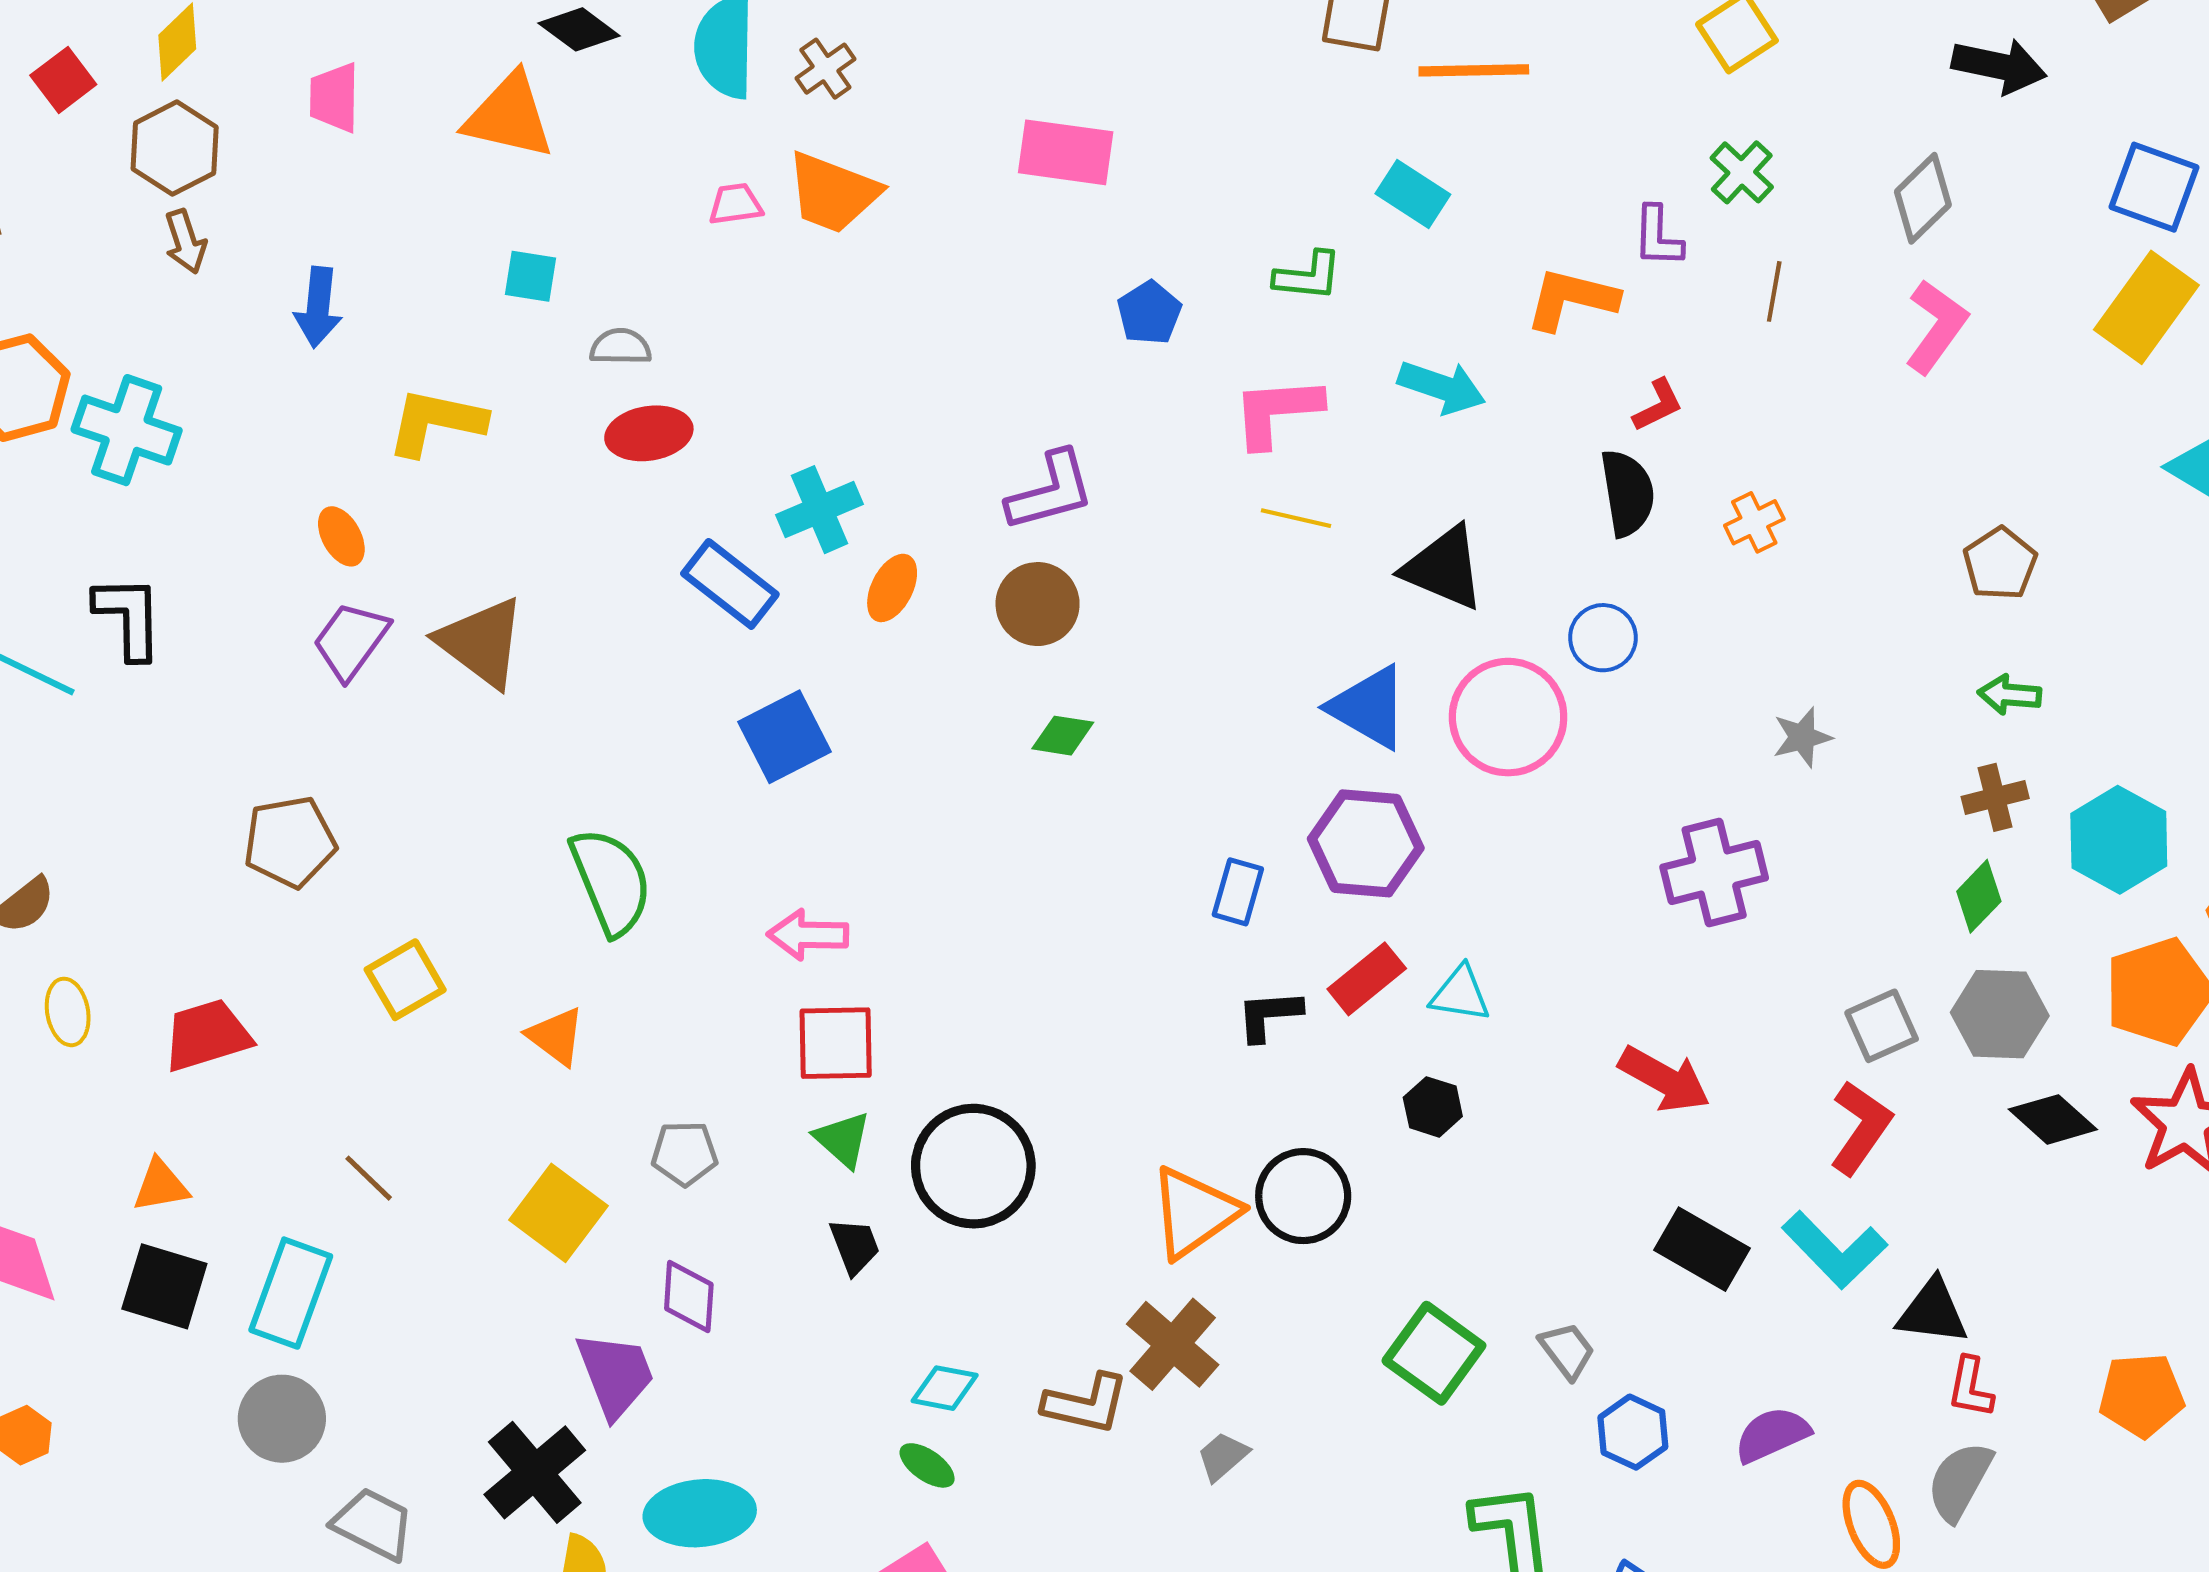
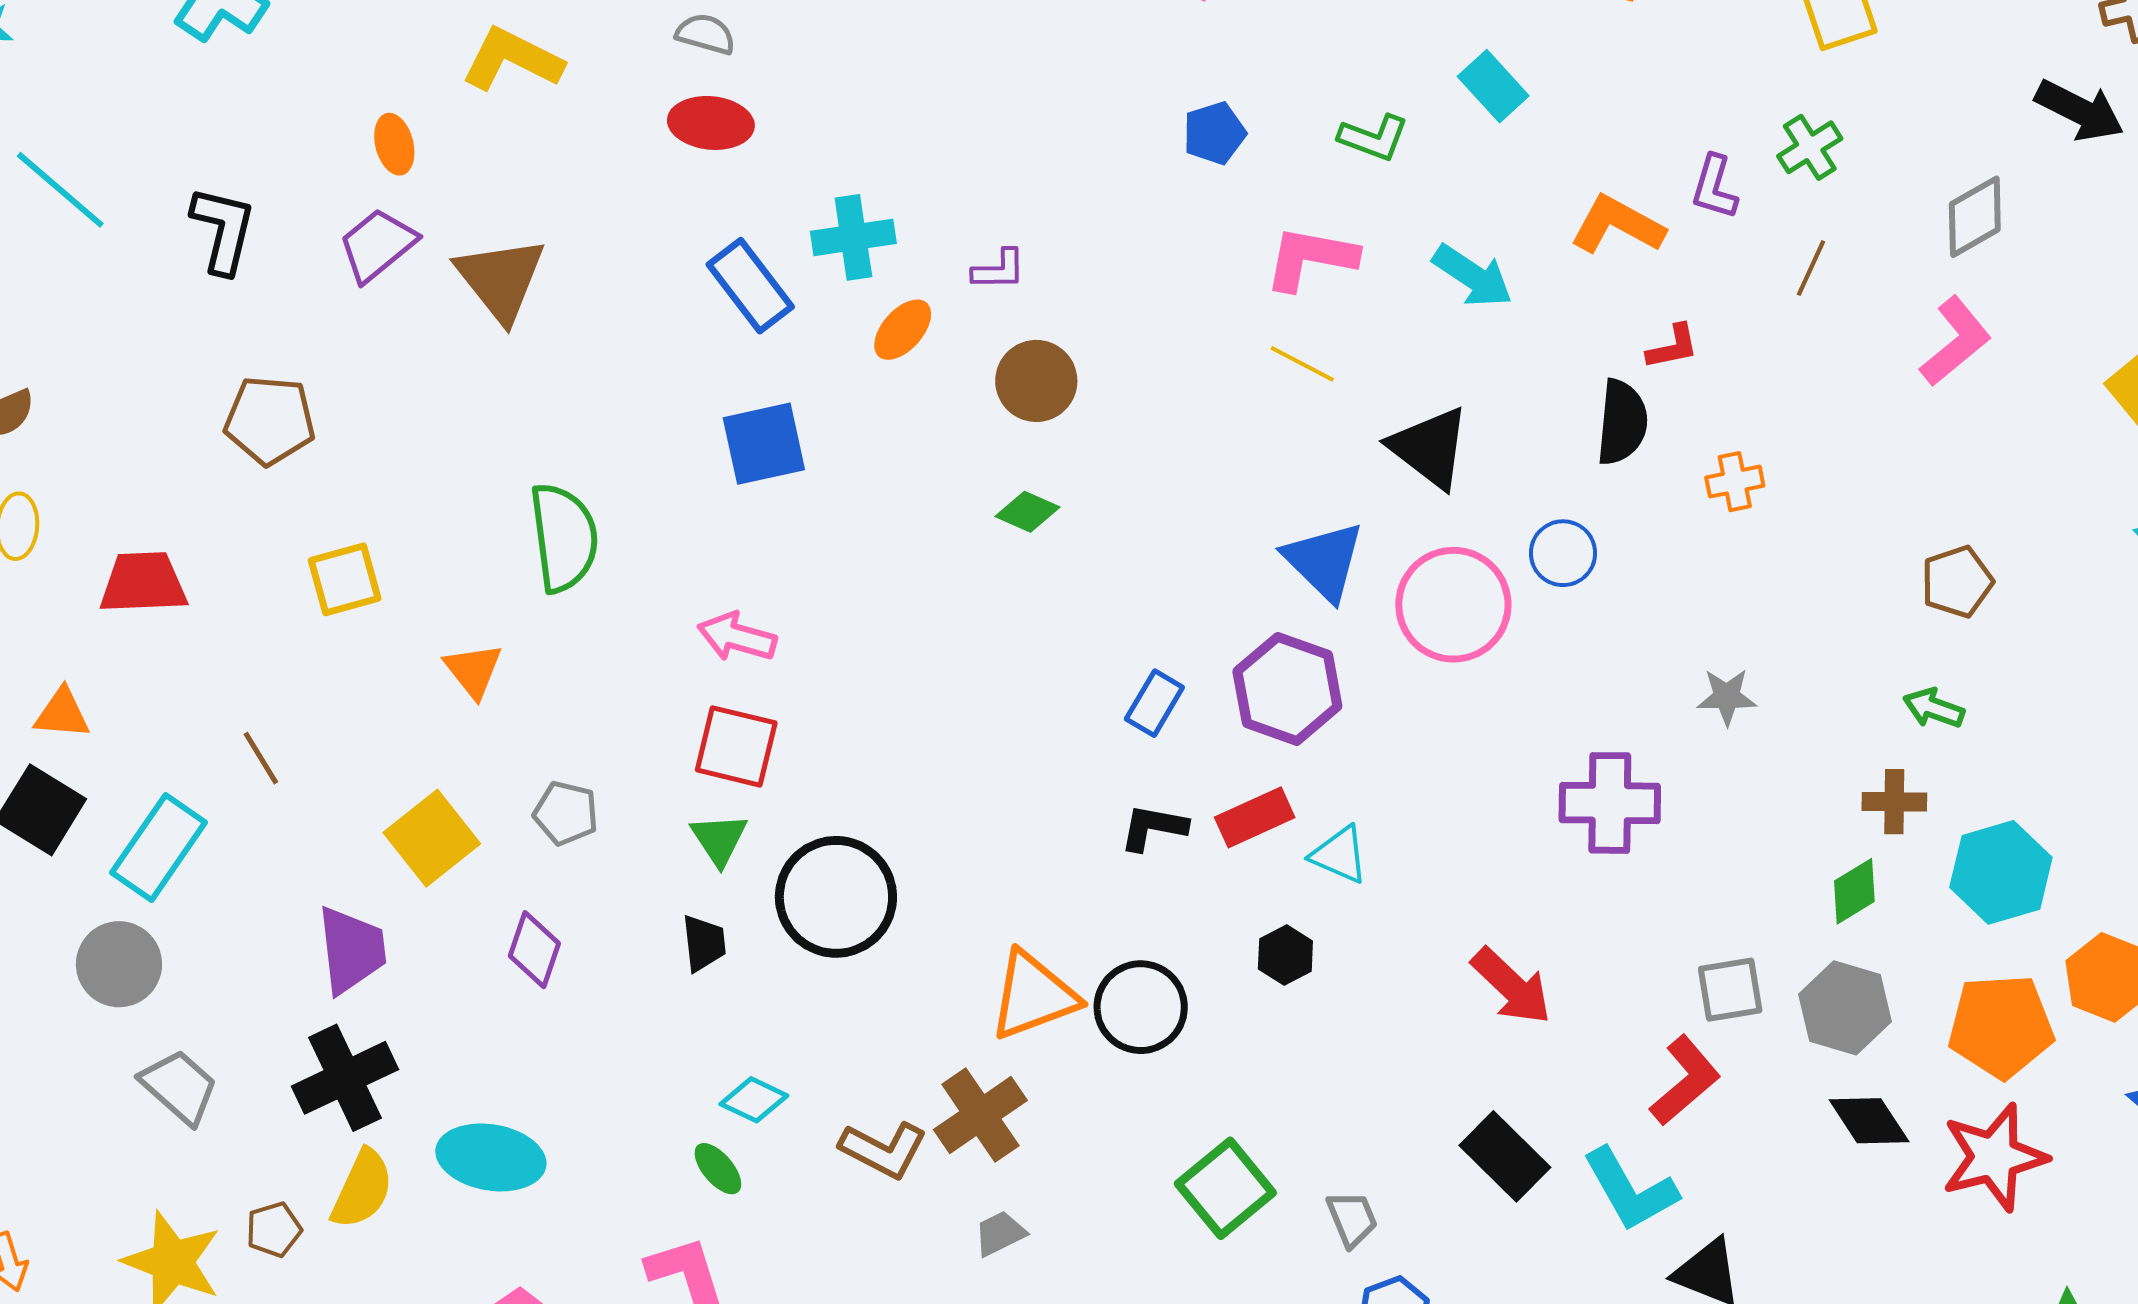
purple L-shape: (1051, 491) -> (999, 270), moved, size x0.6
black L-shape: (129, 617) -> (223, 230), moved
purple trapezoid: (615, 1375) -> (352, 950), moved

